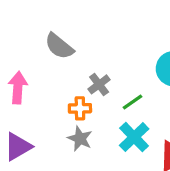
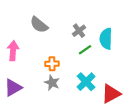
gray cross: (99, 84) -> (79, 31), moved
green line: (132, 102) -> (85, 50), moved

